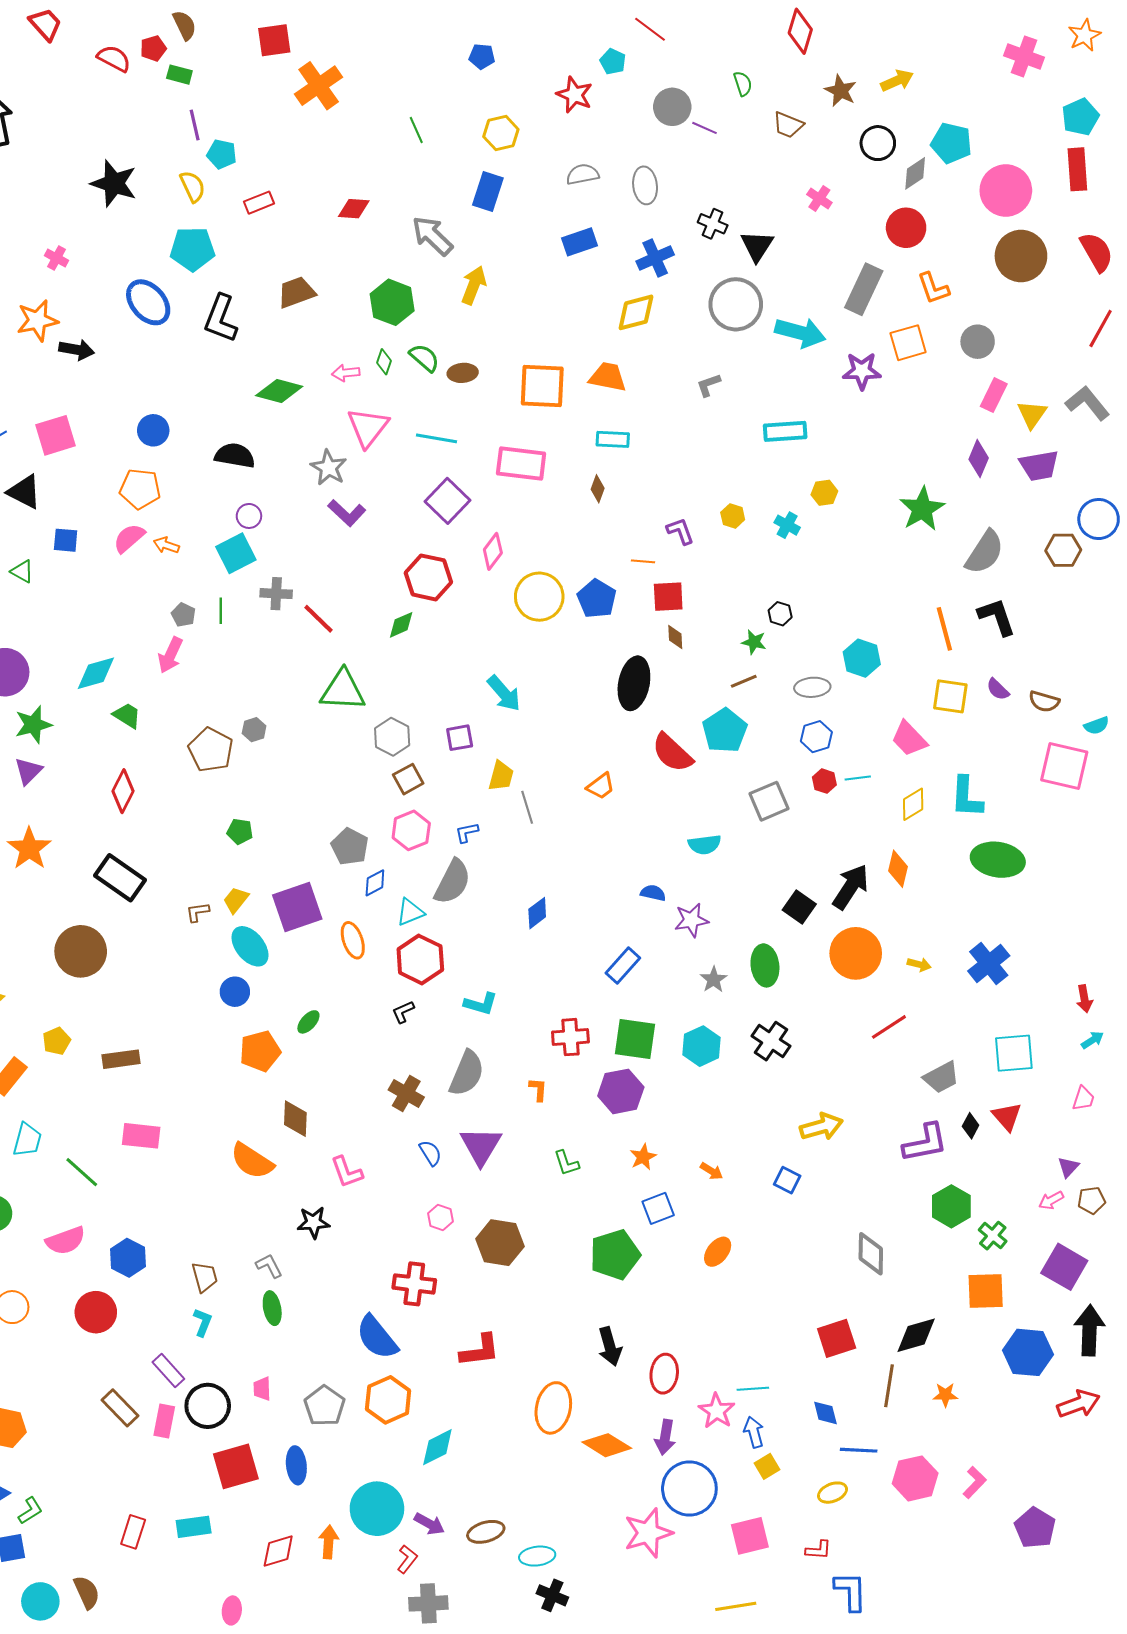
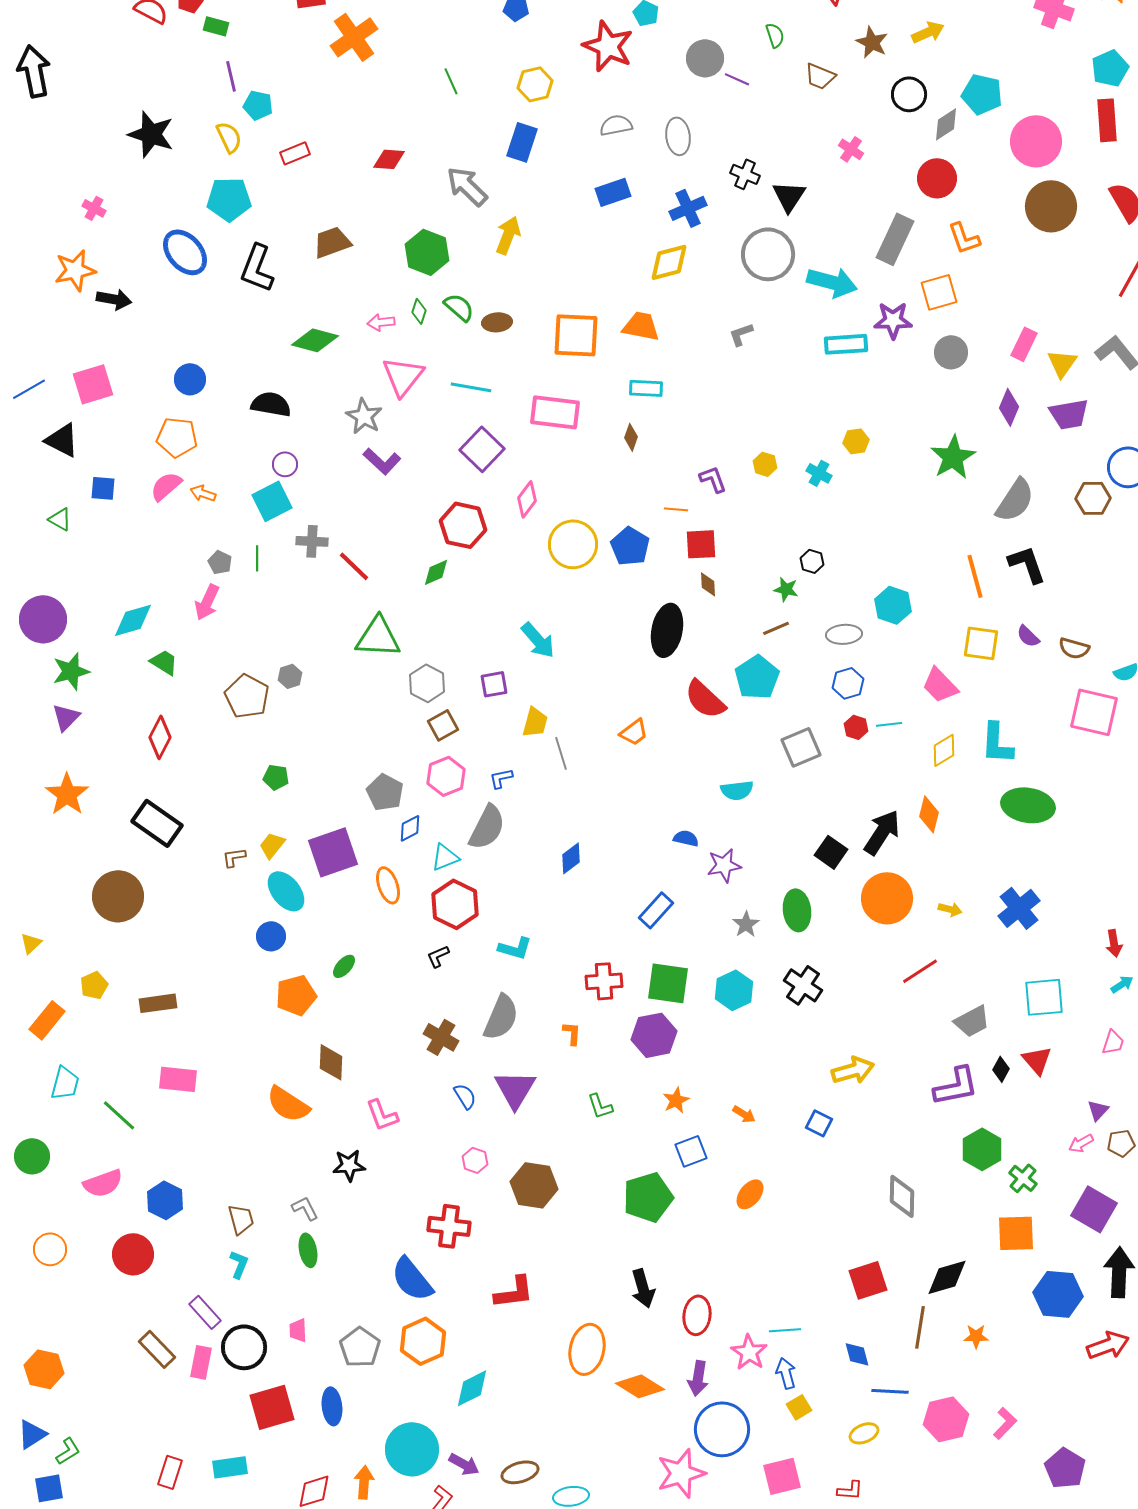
red star: (574, 95) -> (608, 46), size x1.4
gray circle: (978, 342) -> (951, 352), moved
cyan rectangle: (785, 431) -> (846, 344), moved

